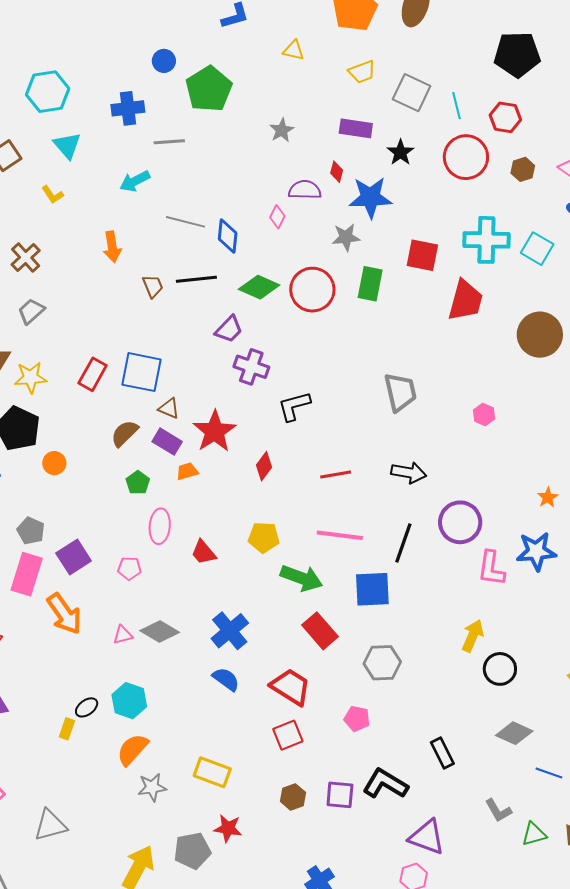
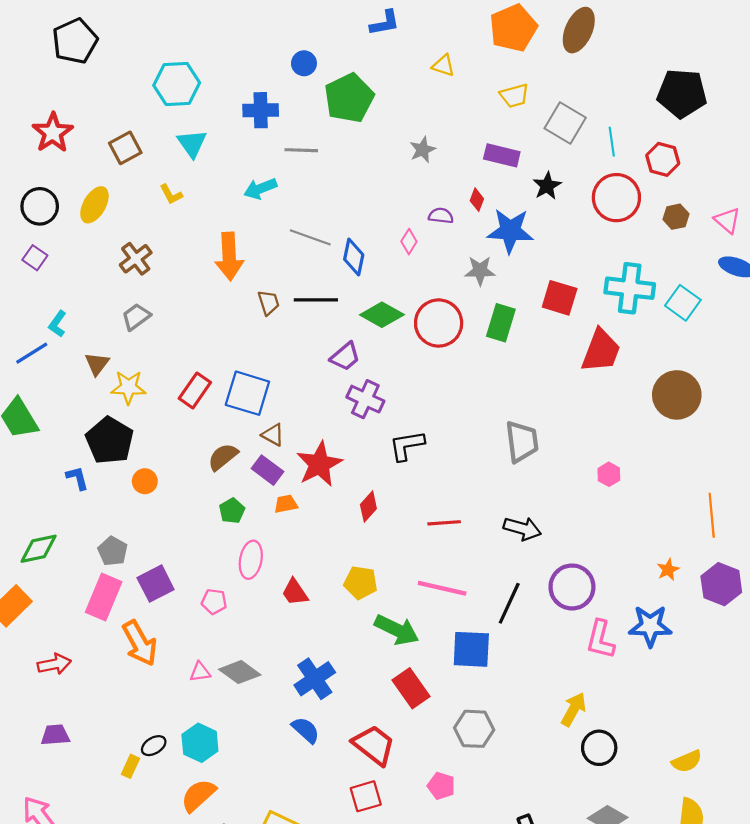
purple semicircle: (305, 190) -> (441, 216), size x0.7
orange arrow: (112, 247) -> (229, 256), size x1.4

